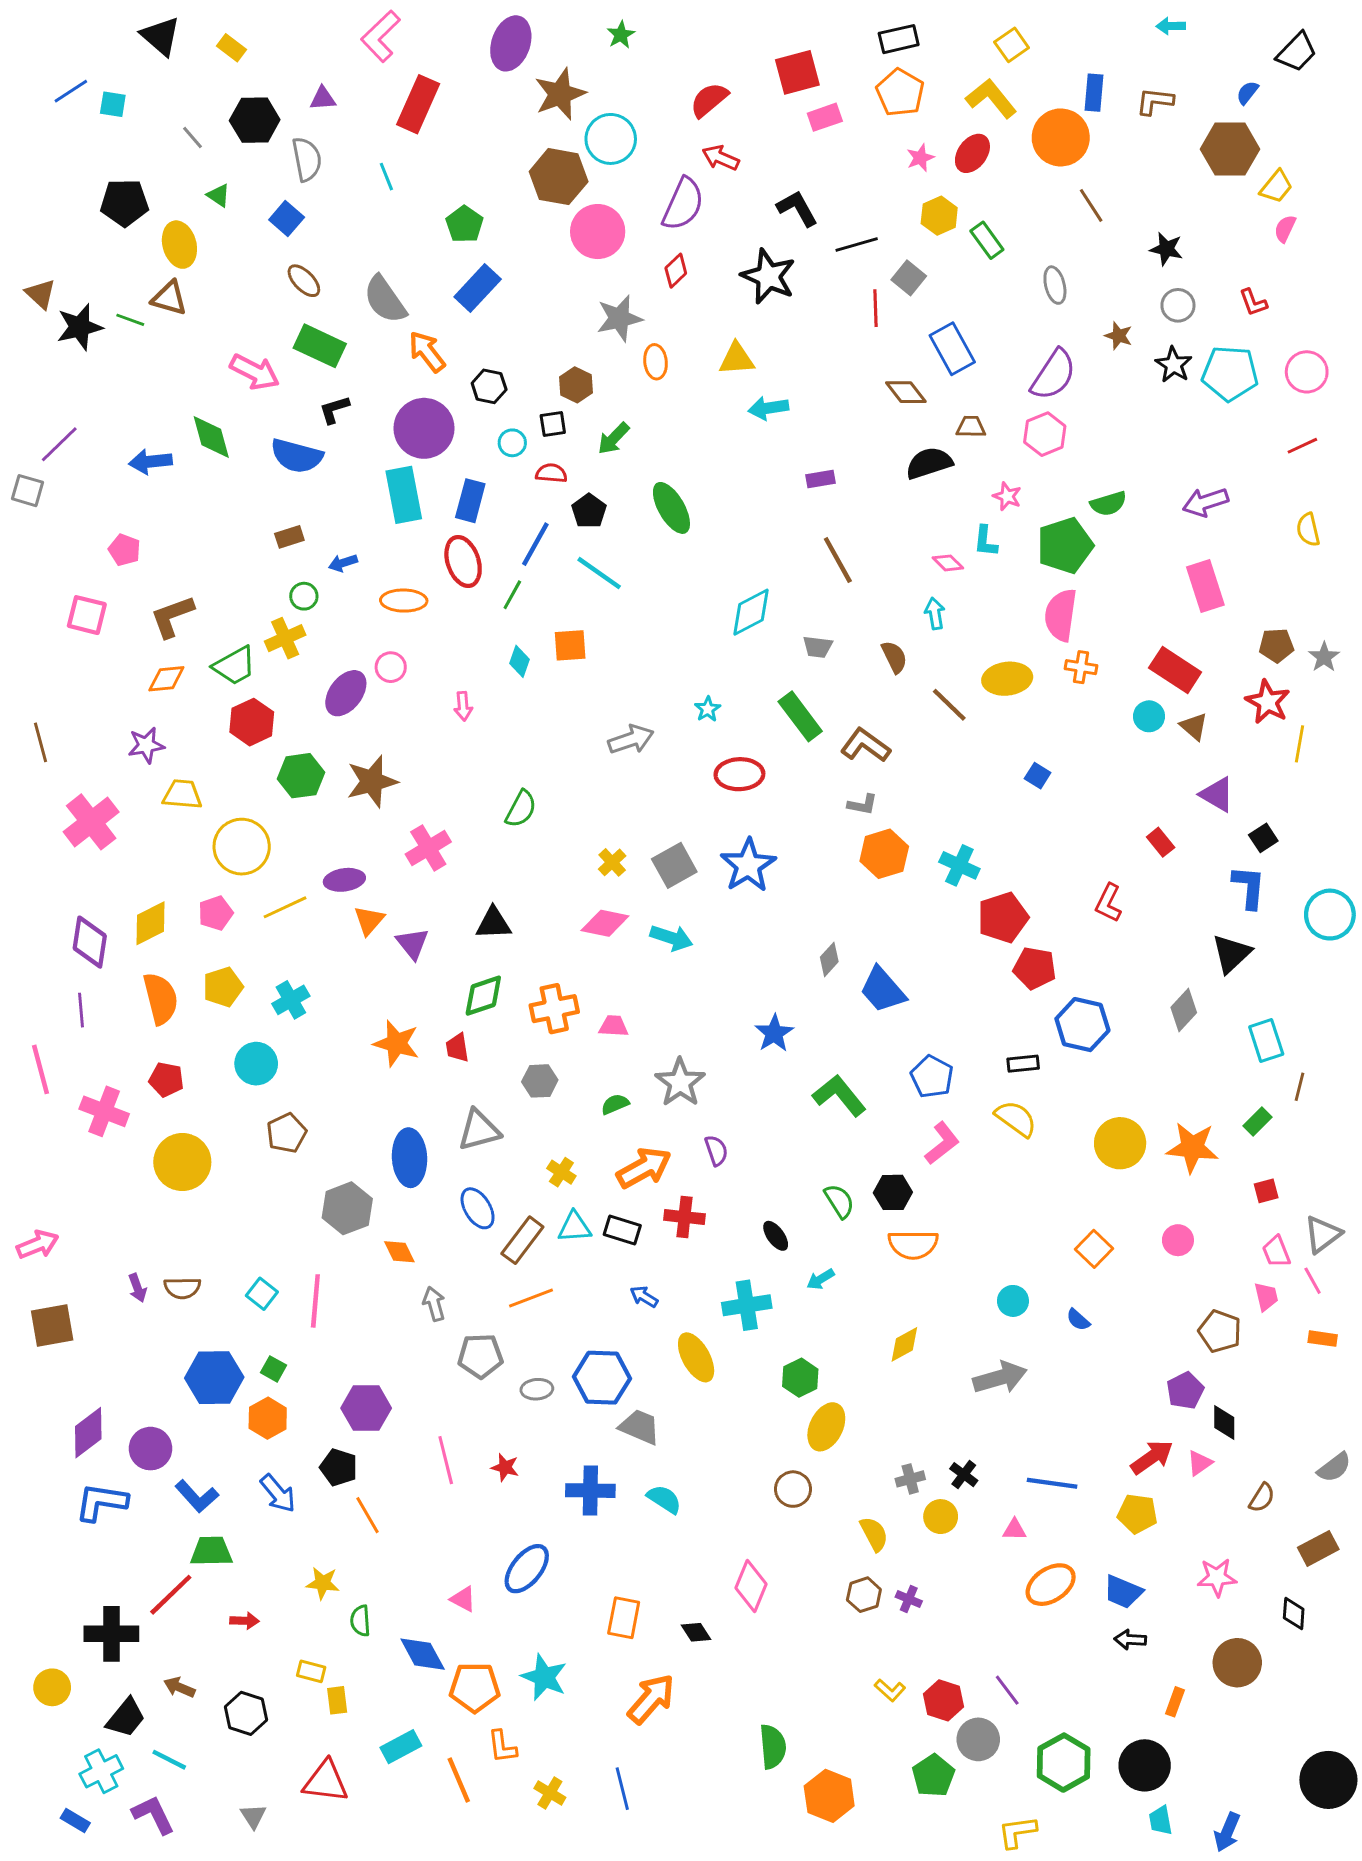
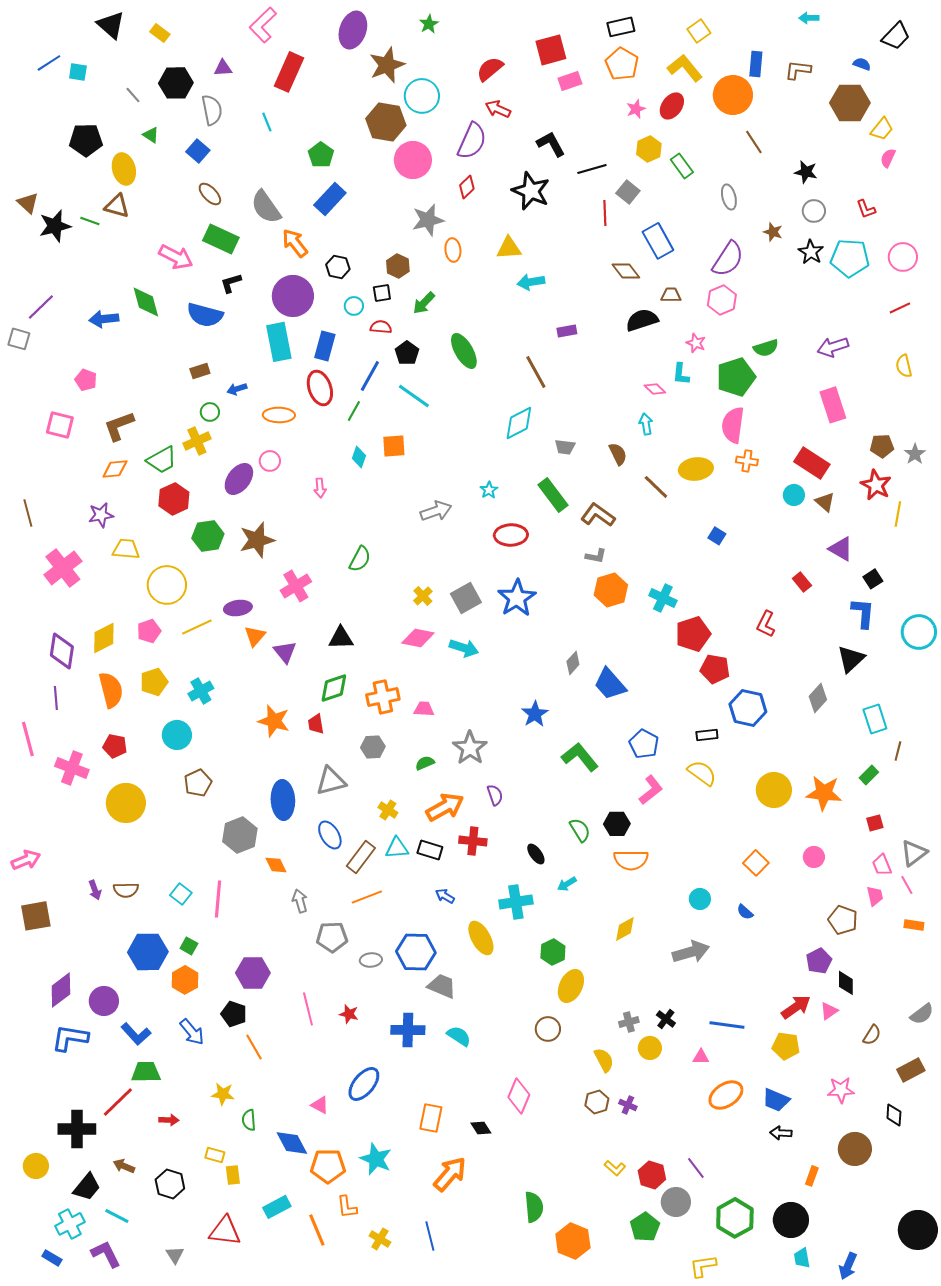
blue semicircle: (1247, 93) -> (862, 64), turned 72
brown line: (838, 560) -> (536, 372), moved

